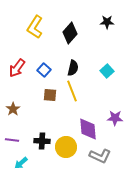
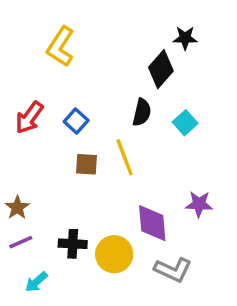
black diamond: (70, 33) -> (161, 69), moved
black semicircle: (73, 68) -> (142, 112), moved
brown star: (13, 109) -> (17, 208), moved
purple line: (12, 140) -> (21, 242), turned -32

